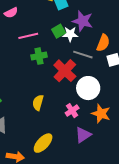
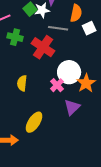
green cross: (39, 56) -> (15, 37), turned 35
white circle: (88, 88) -> (69, 72), moved
orange star: (101, 114) -> (86, 83), turned 30

